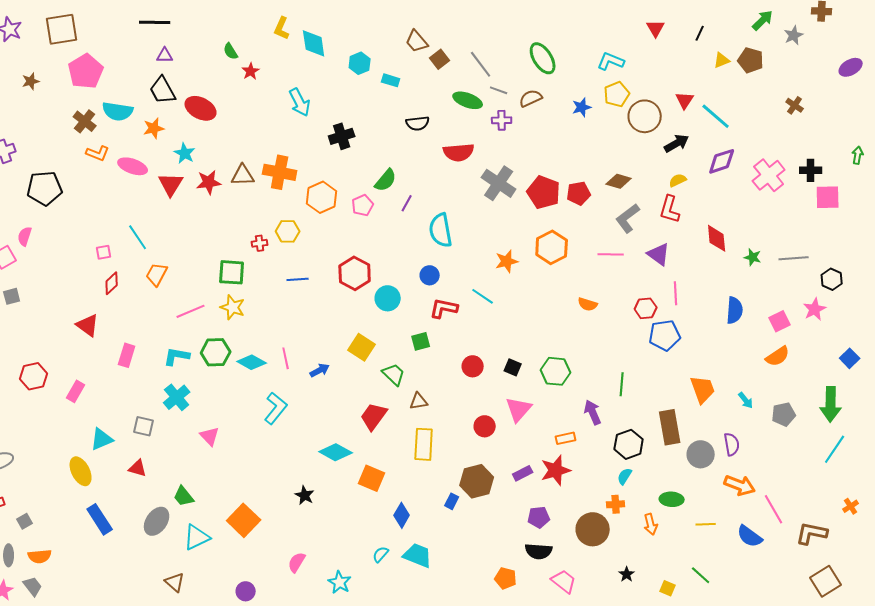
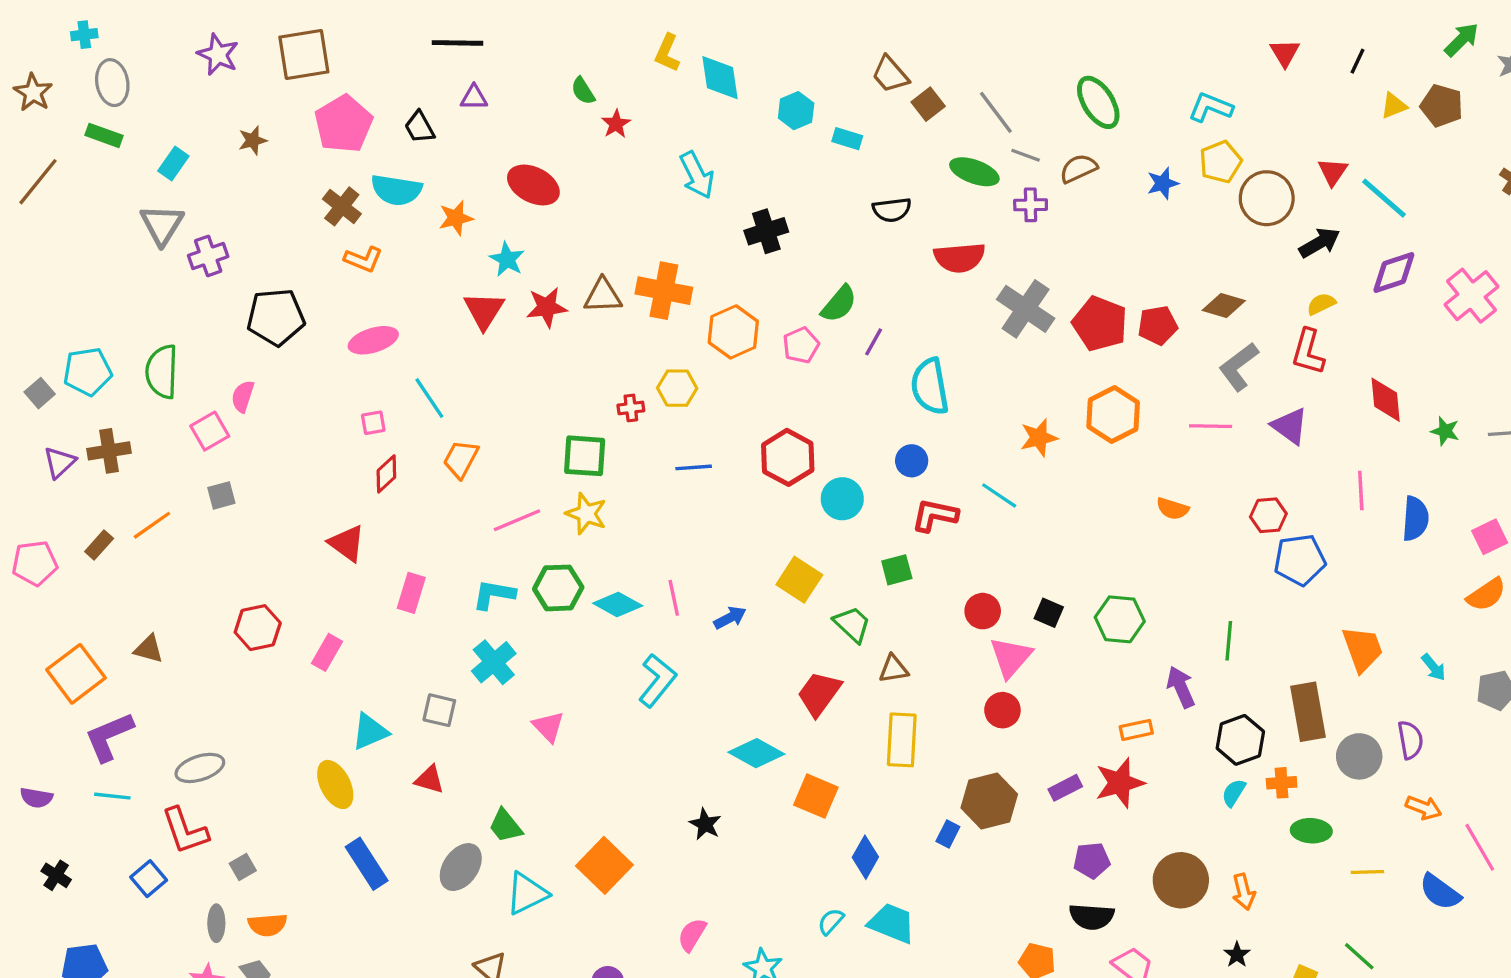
black trapezoid: (163, 90) -> (419, 127), moved, size x0.7
pink ellipse: (133, 166) -> (373, 340), moved, turned -36
pink line: (676, 293) -> (1361, 491), moved
pink triangle: (519, 409) -> (1011, 657), moved
orange arrow: (740, 485) -> (1424, 808), size x0.7
orange cross: (616, 504) -> (1282, 783), moved
orange arrow: (651, 524) -> (1244, 892), moved

